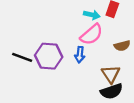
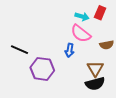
pink semicircle: (92, 34) -> (81, 34), turned 75
purple hexagon: (49, 56) -> (42, 69), moved

